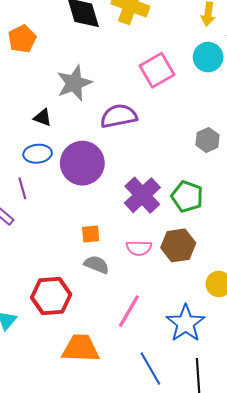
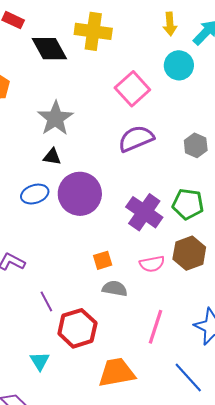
purple semicircle: (119, 116) -> (136, 139), moved
black triangle: (43, 118) -> (52, 157), moved
purple line: (22, 188) -> (46, 301), moved

